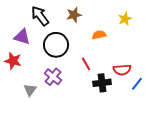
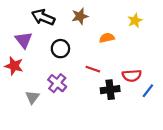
black arrow: (40, 16) -> (43, 17), turned -30
purple triangle: (22, 37) -> (24, 40), turned 36
black circle: (56, 45) -> (60, 49), size x0.7
red line: (86, 64) -> (93, 69), turned -40

